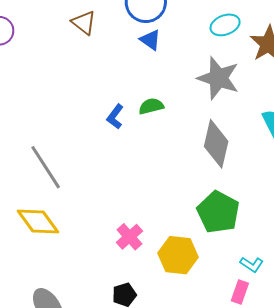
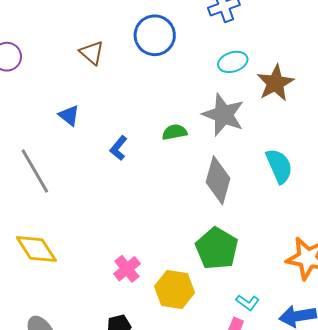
blue triangle: (150, 40) -> (69, 115), moved
green semicircle: (151, 106) -> (175, 132), moved
gray line: (46, 167) -> (35, 171), moved

